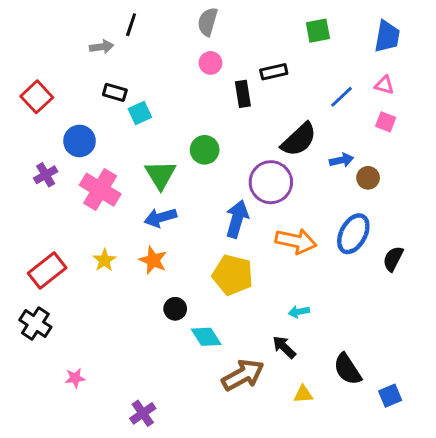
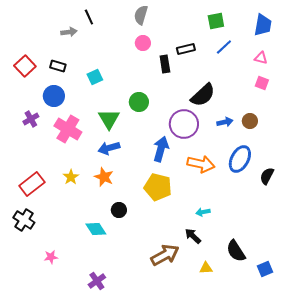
black line: (131, 25) -> (89, 17), turned -42
black rectangle: (115, 92) -> (58, 66), moved
blue line: (342, 97) -> (224, 47), moved
blue arrow: (342, 160) -> (225, 122), moved
cyan diamond: (206, 337) -> (96, 229), moved

